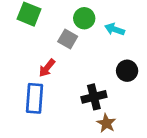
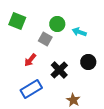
black cross: (94, 97) -> (59, 70), moved, turned -30
blue rectangle: (35, 98) -> (31, 89), moved, turned 55

